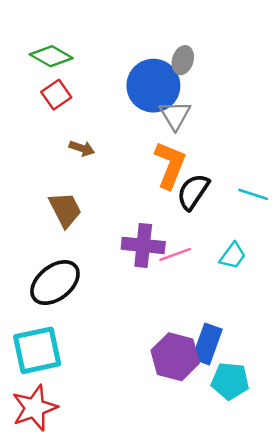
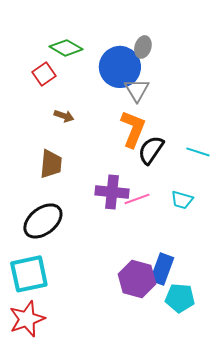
green diamond: (51, 56) -> (66, 48), moved
brown trapezoid: (65, 210) -> (51, 164), turned 32
cyan trapezoid: (233, 256) -> (182, 200), turned 70

